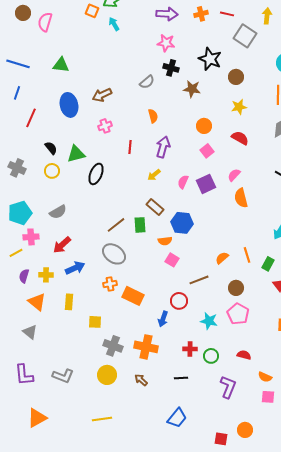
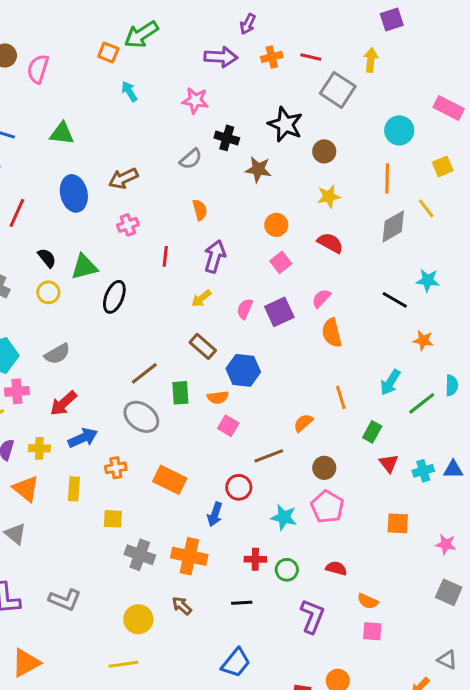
cyan arrow: (114, 24) -> (129, 91), moved
pink star: (166, 43) -> (195, 100), moved
green rectangle: (140, 225) -> (180, 393), moved
orange line: (247, 255) -> (341, 397), moved
orange cross: (110, 284) -> (116, 468), moved
yellow circle: (107, 375) -> (138, 619), moved

